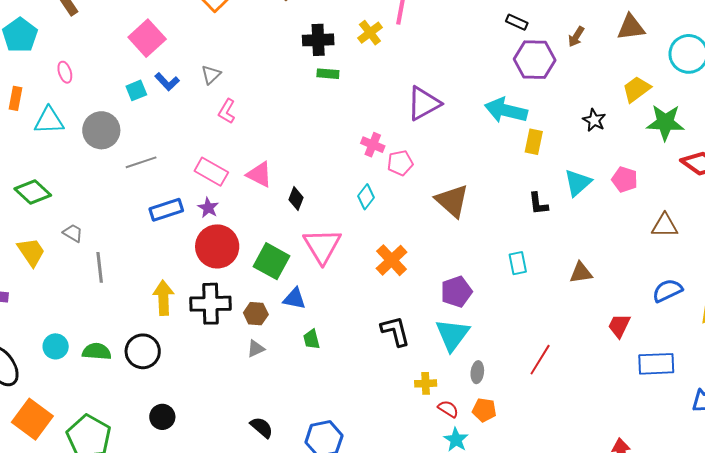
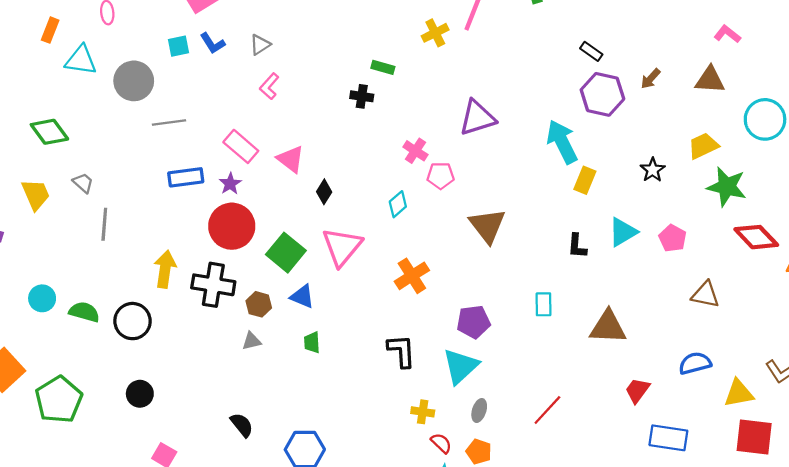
black cross: (318, 40) -> (362, 96), moved, size x0.7
cyan arrow: (506, 110) -> (562, 142), turned 39
brown triangle: (581, 273) -> (608, 327), size x1.5

